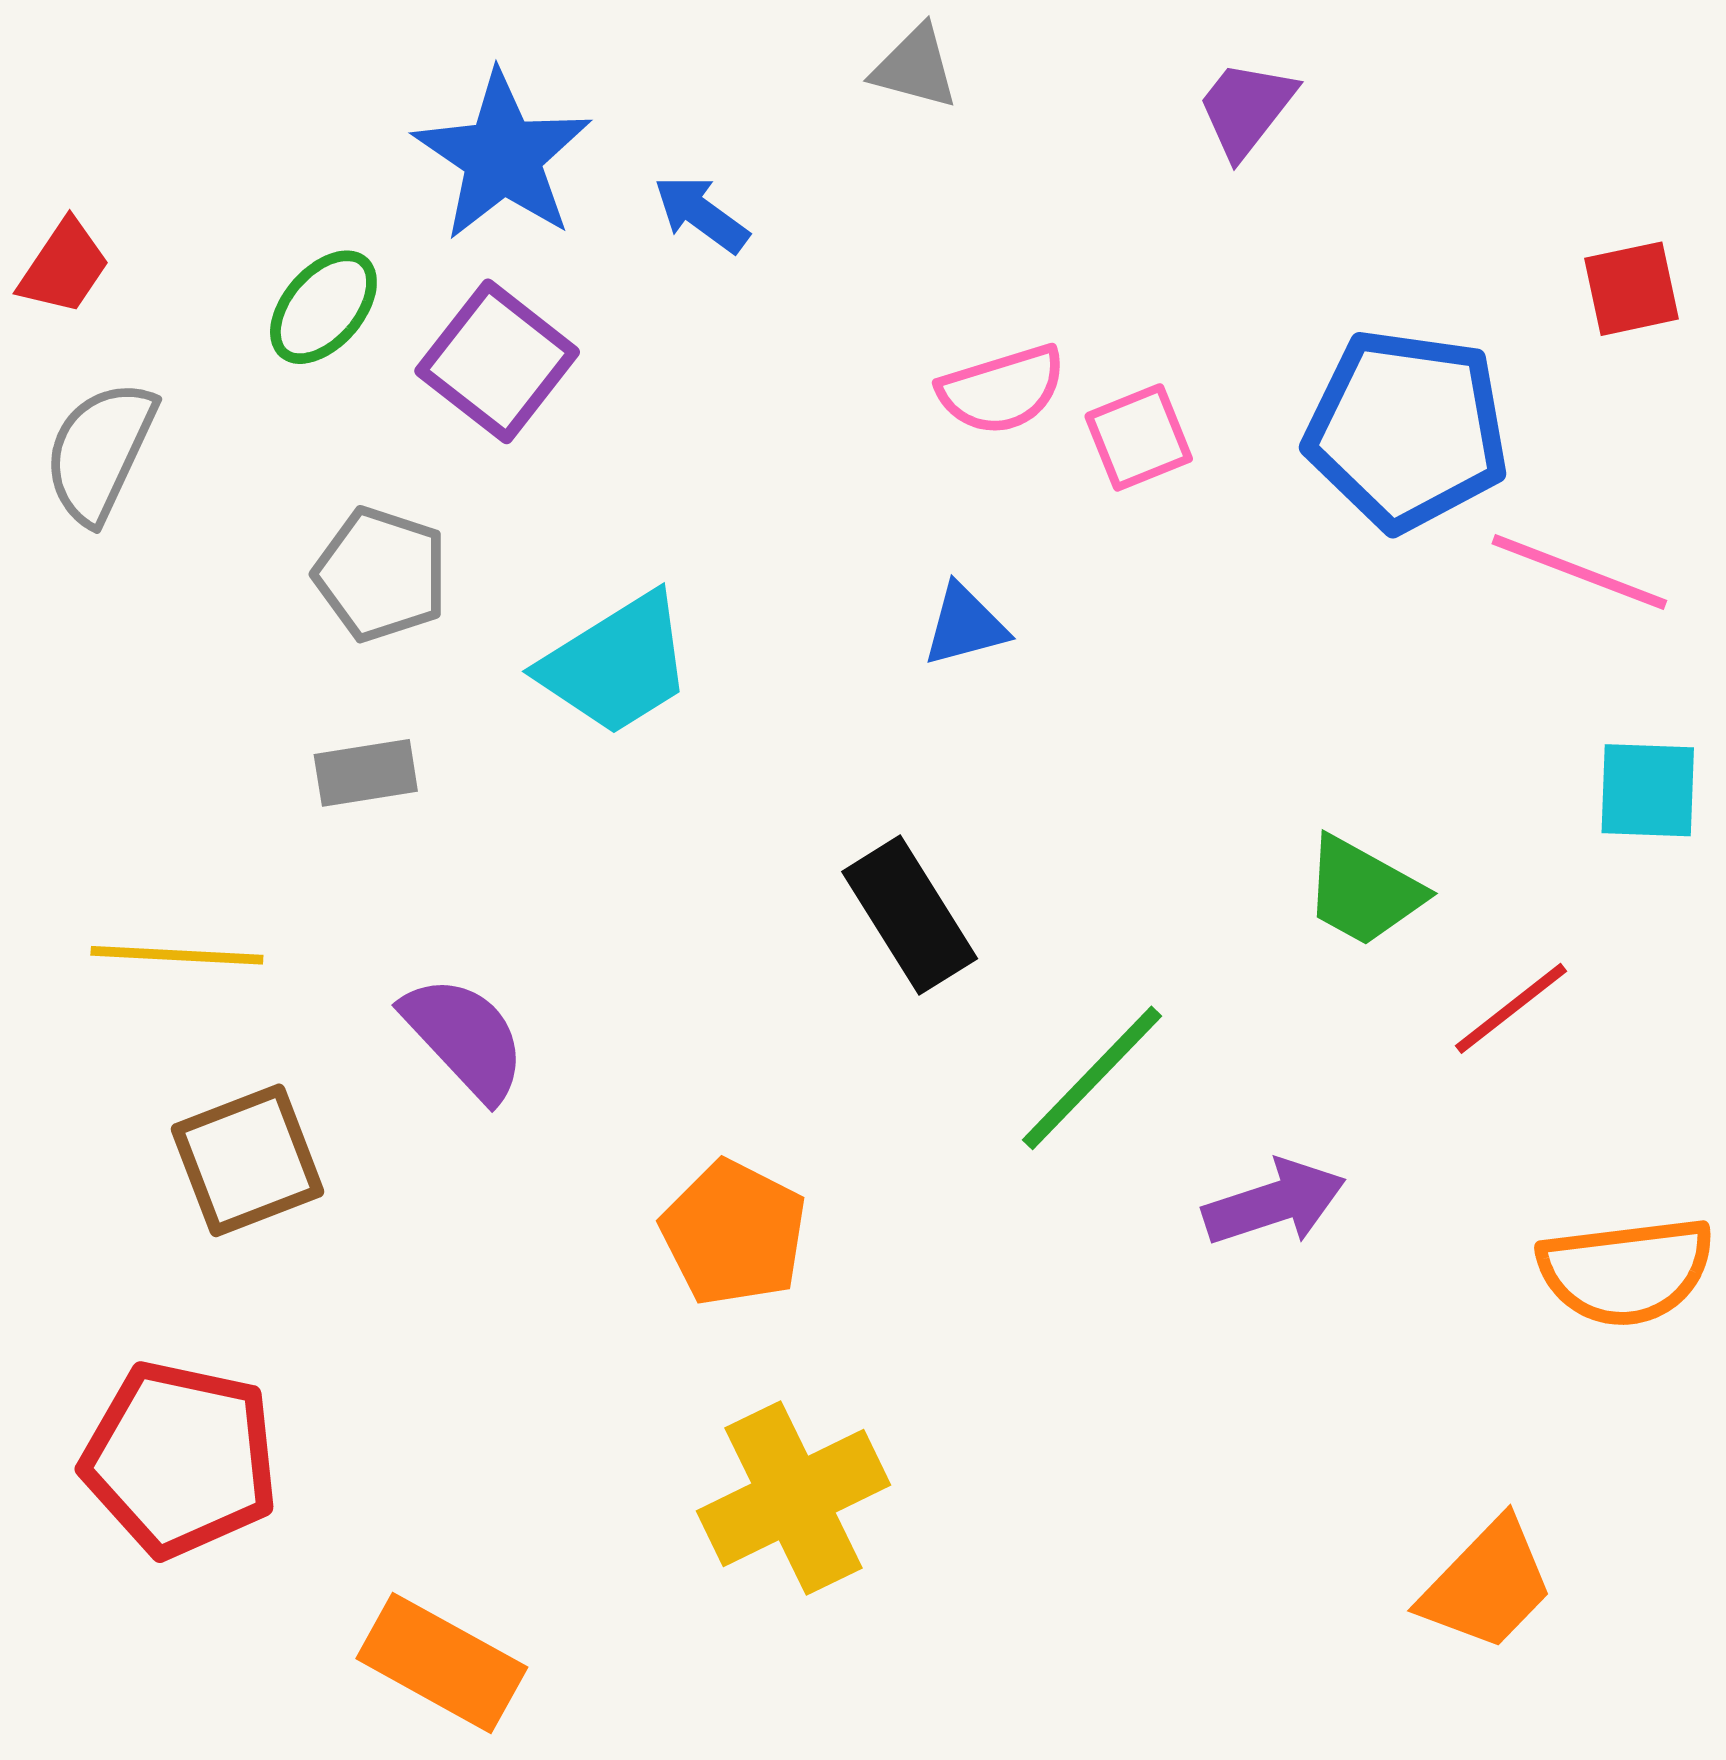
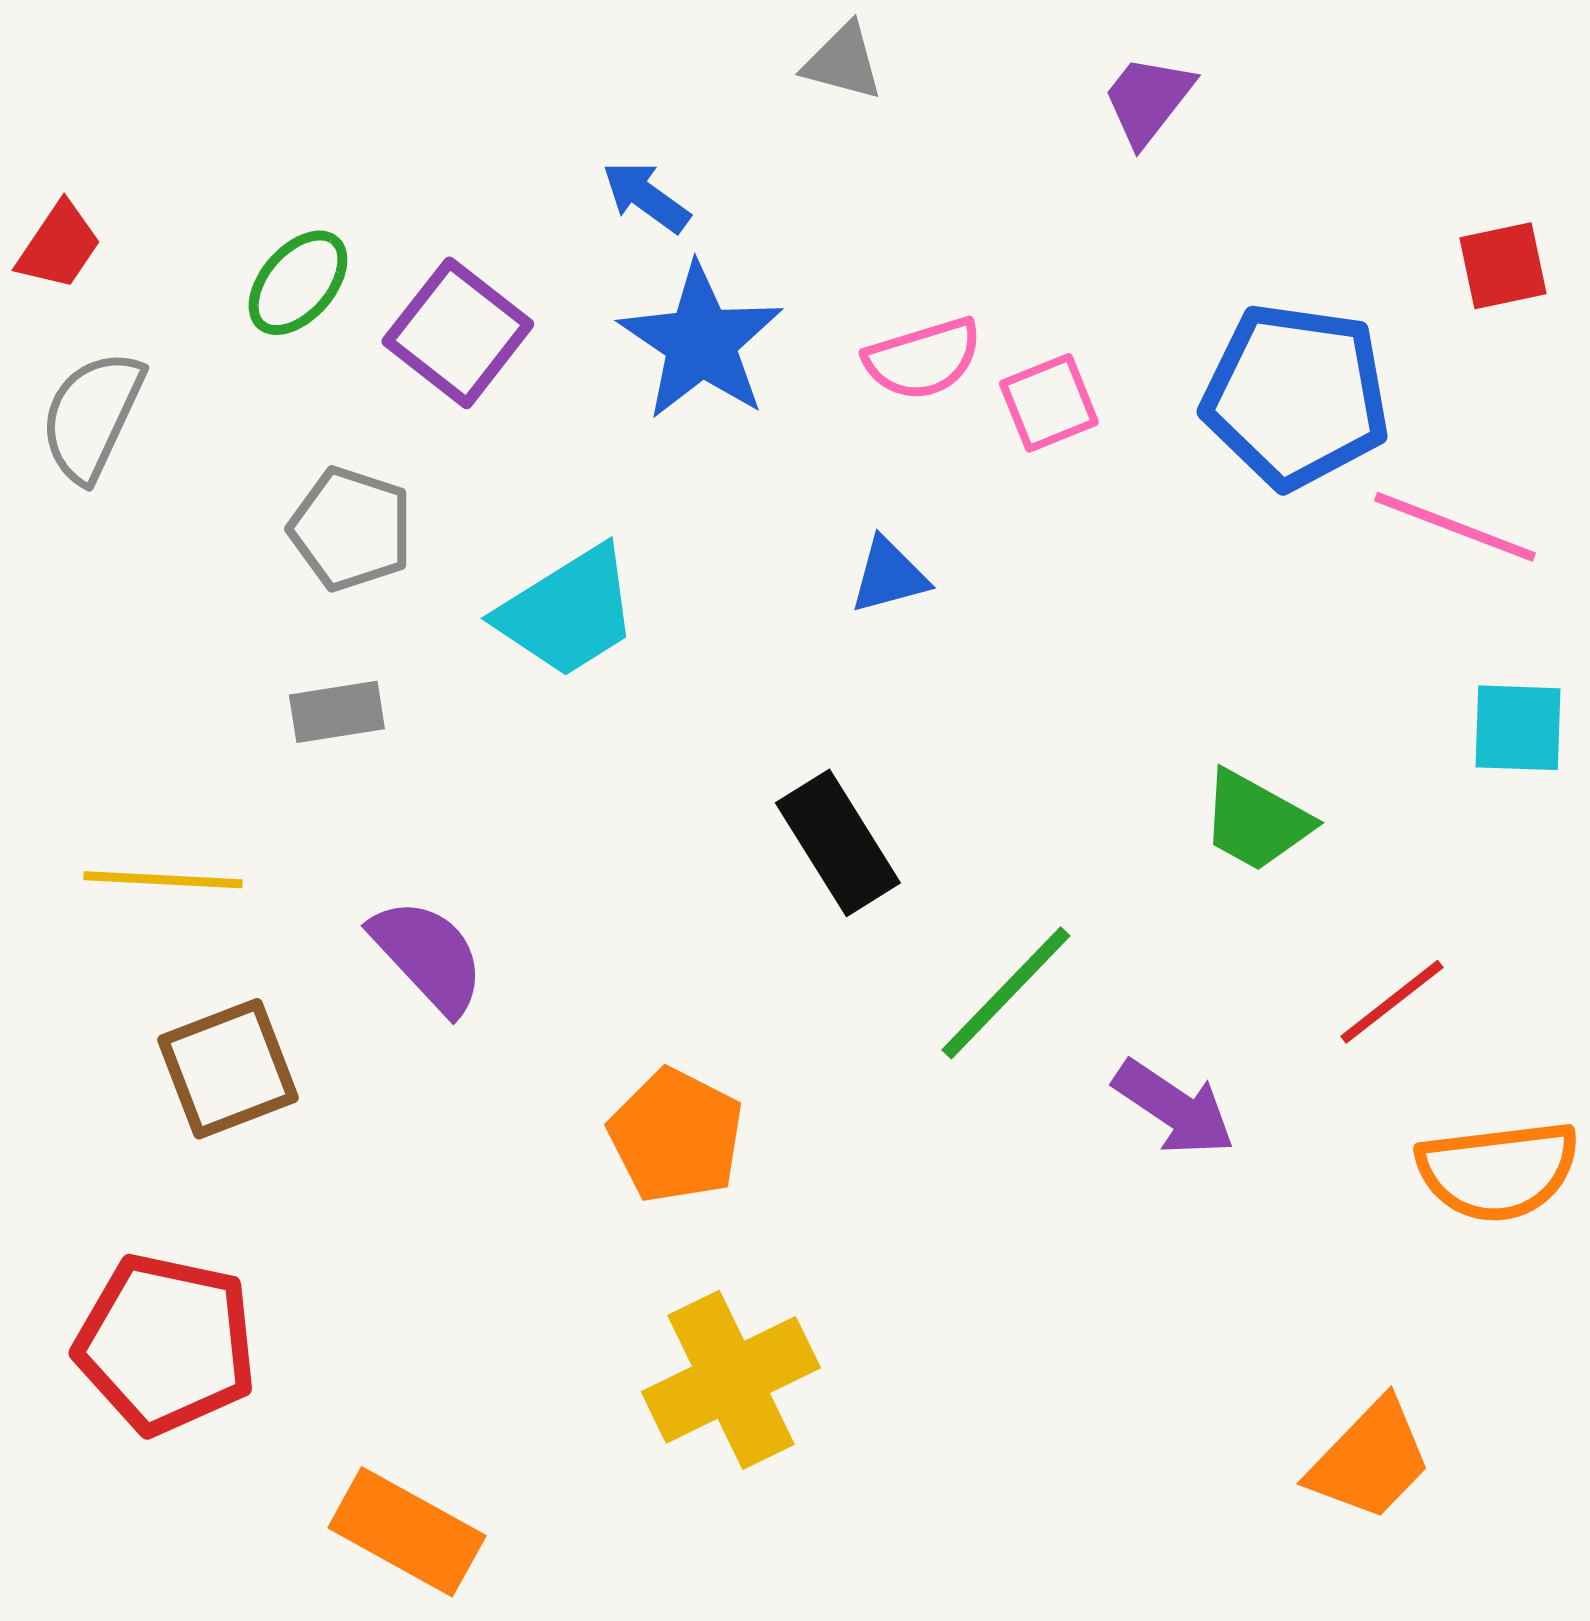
blue star: (503, 156) -> (701, 342), moved
red line: (1511, 1008) -> (1392, 1002), moved
purple arrow: (1274, 1203) -> (1174, 1108), turned 52

